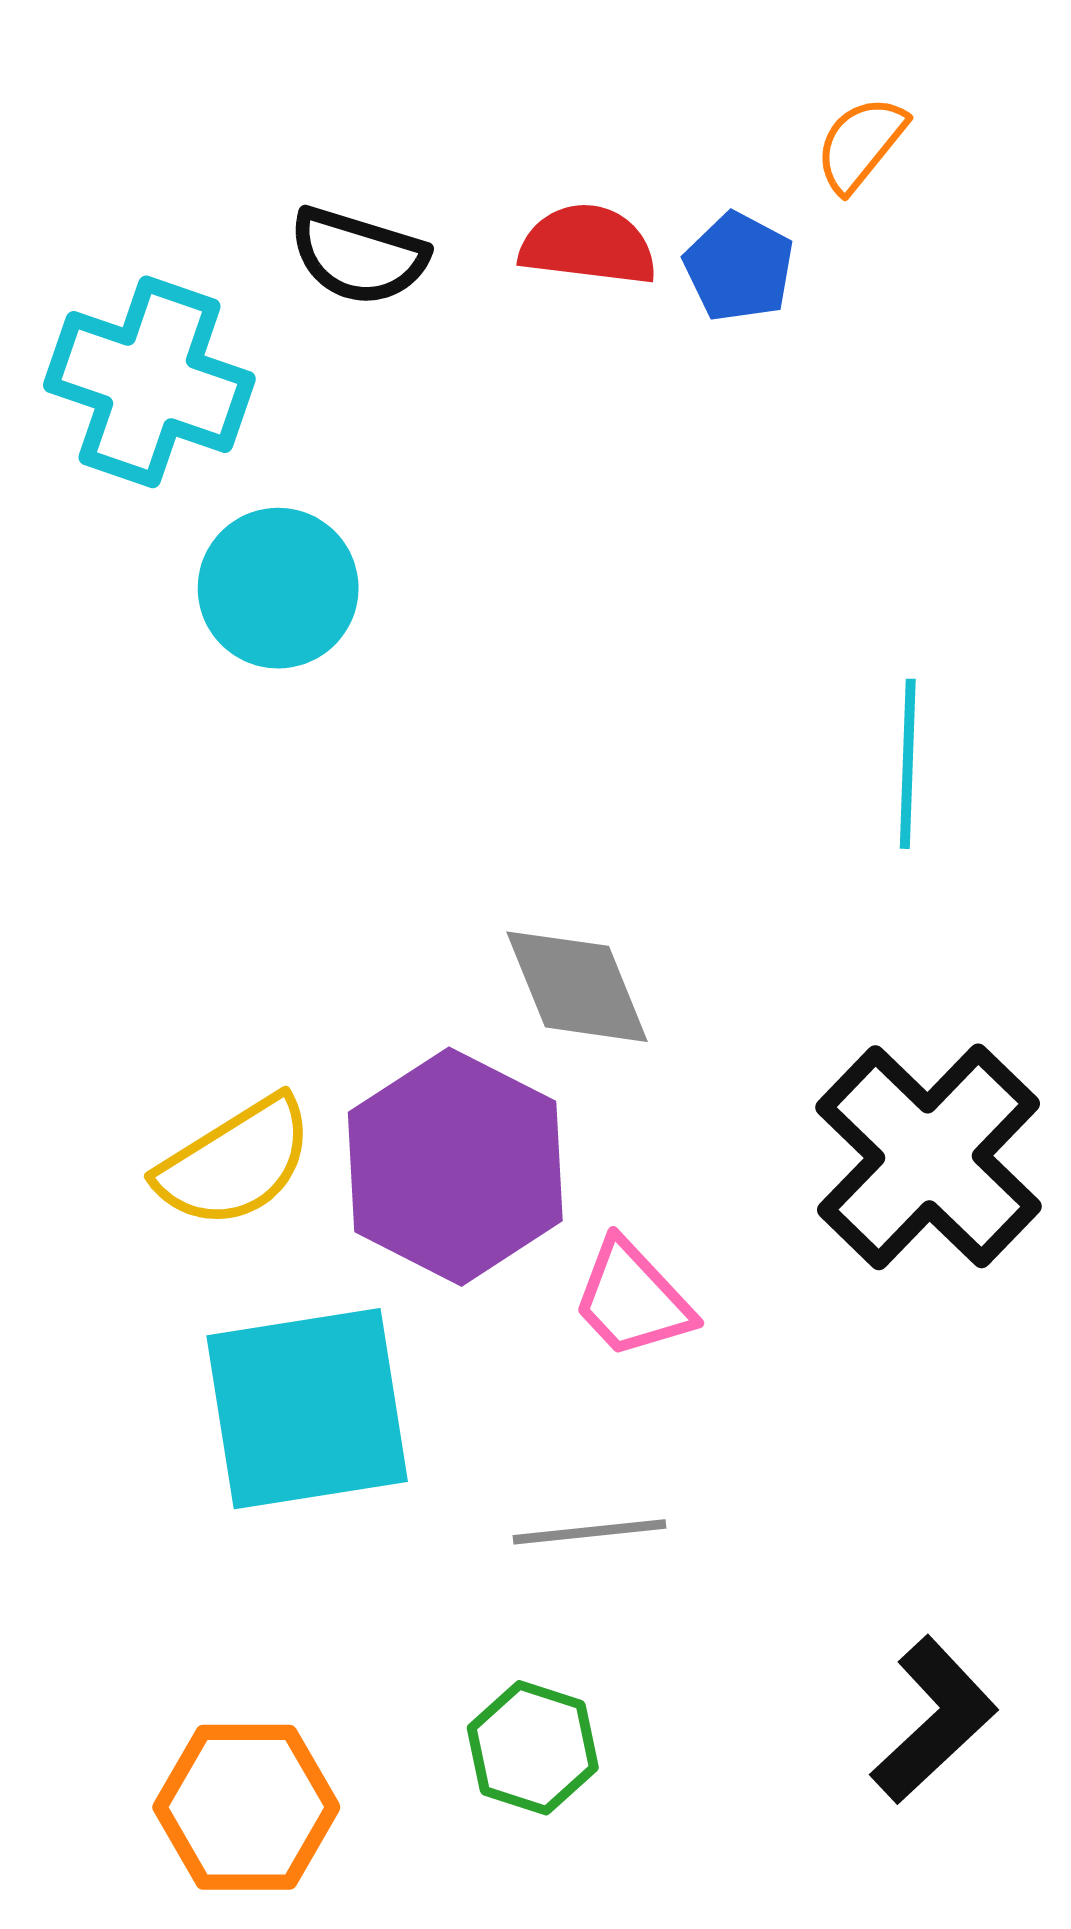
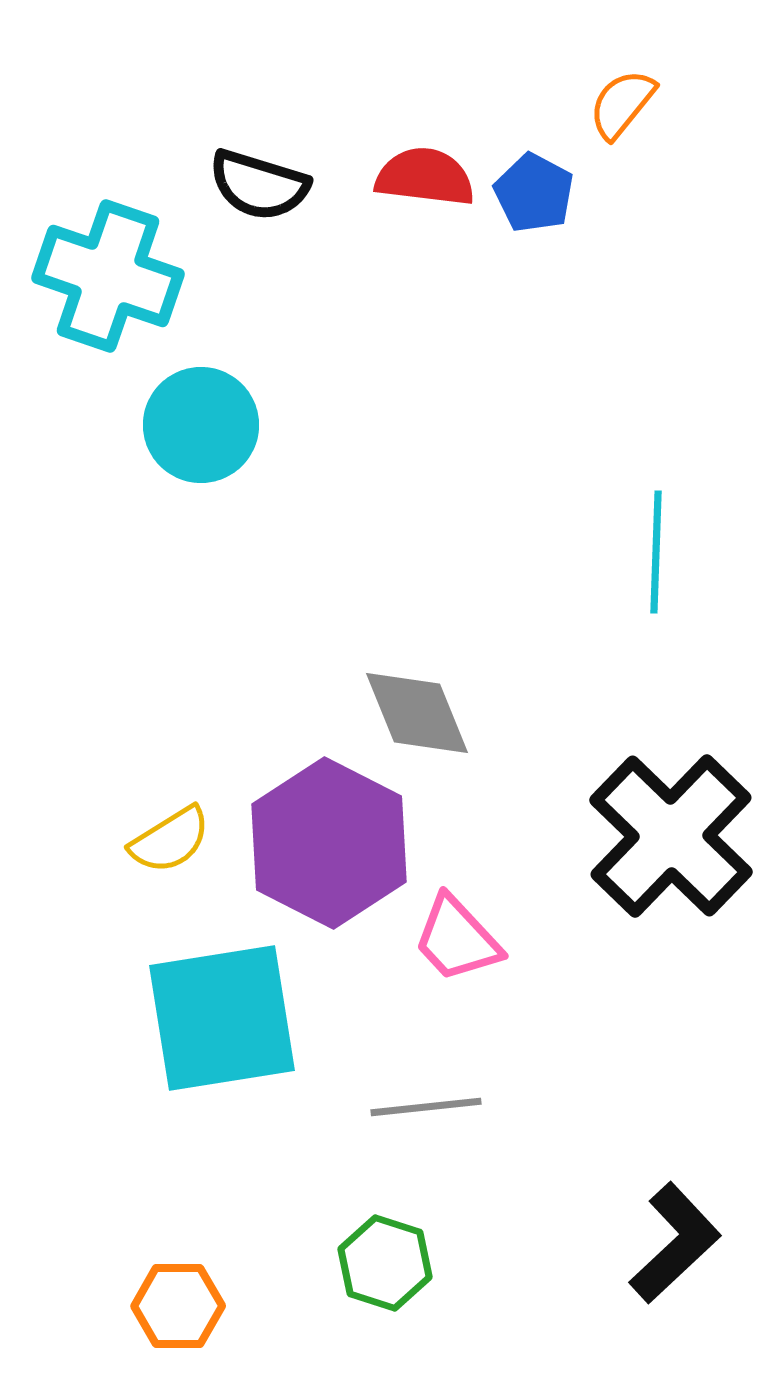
yellow semicircle: (235, 1162) -> (170, 840), size x0.7
orange hexagon: (246, 1807) -> (178, 1306), size x0.7

